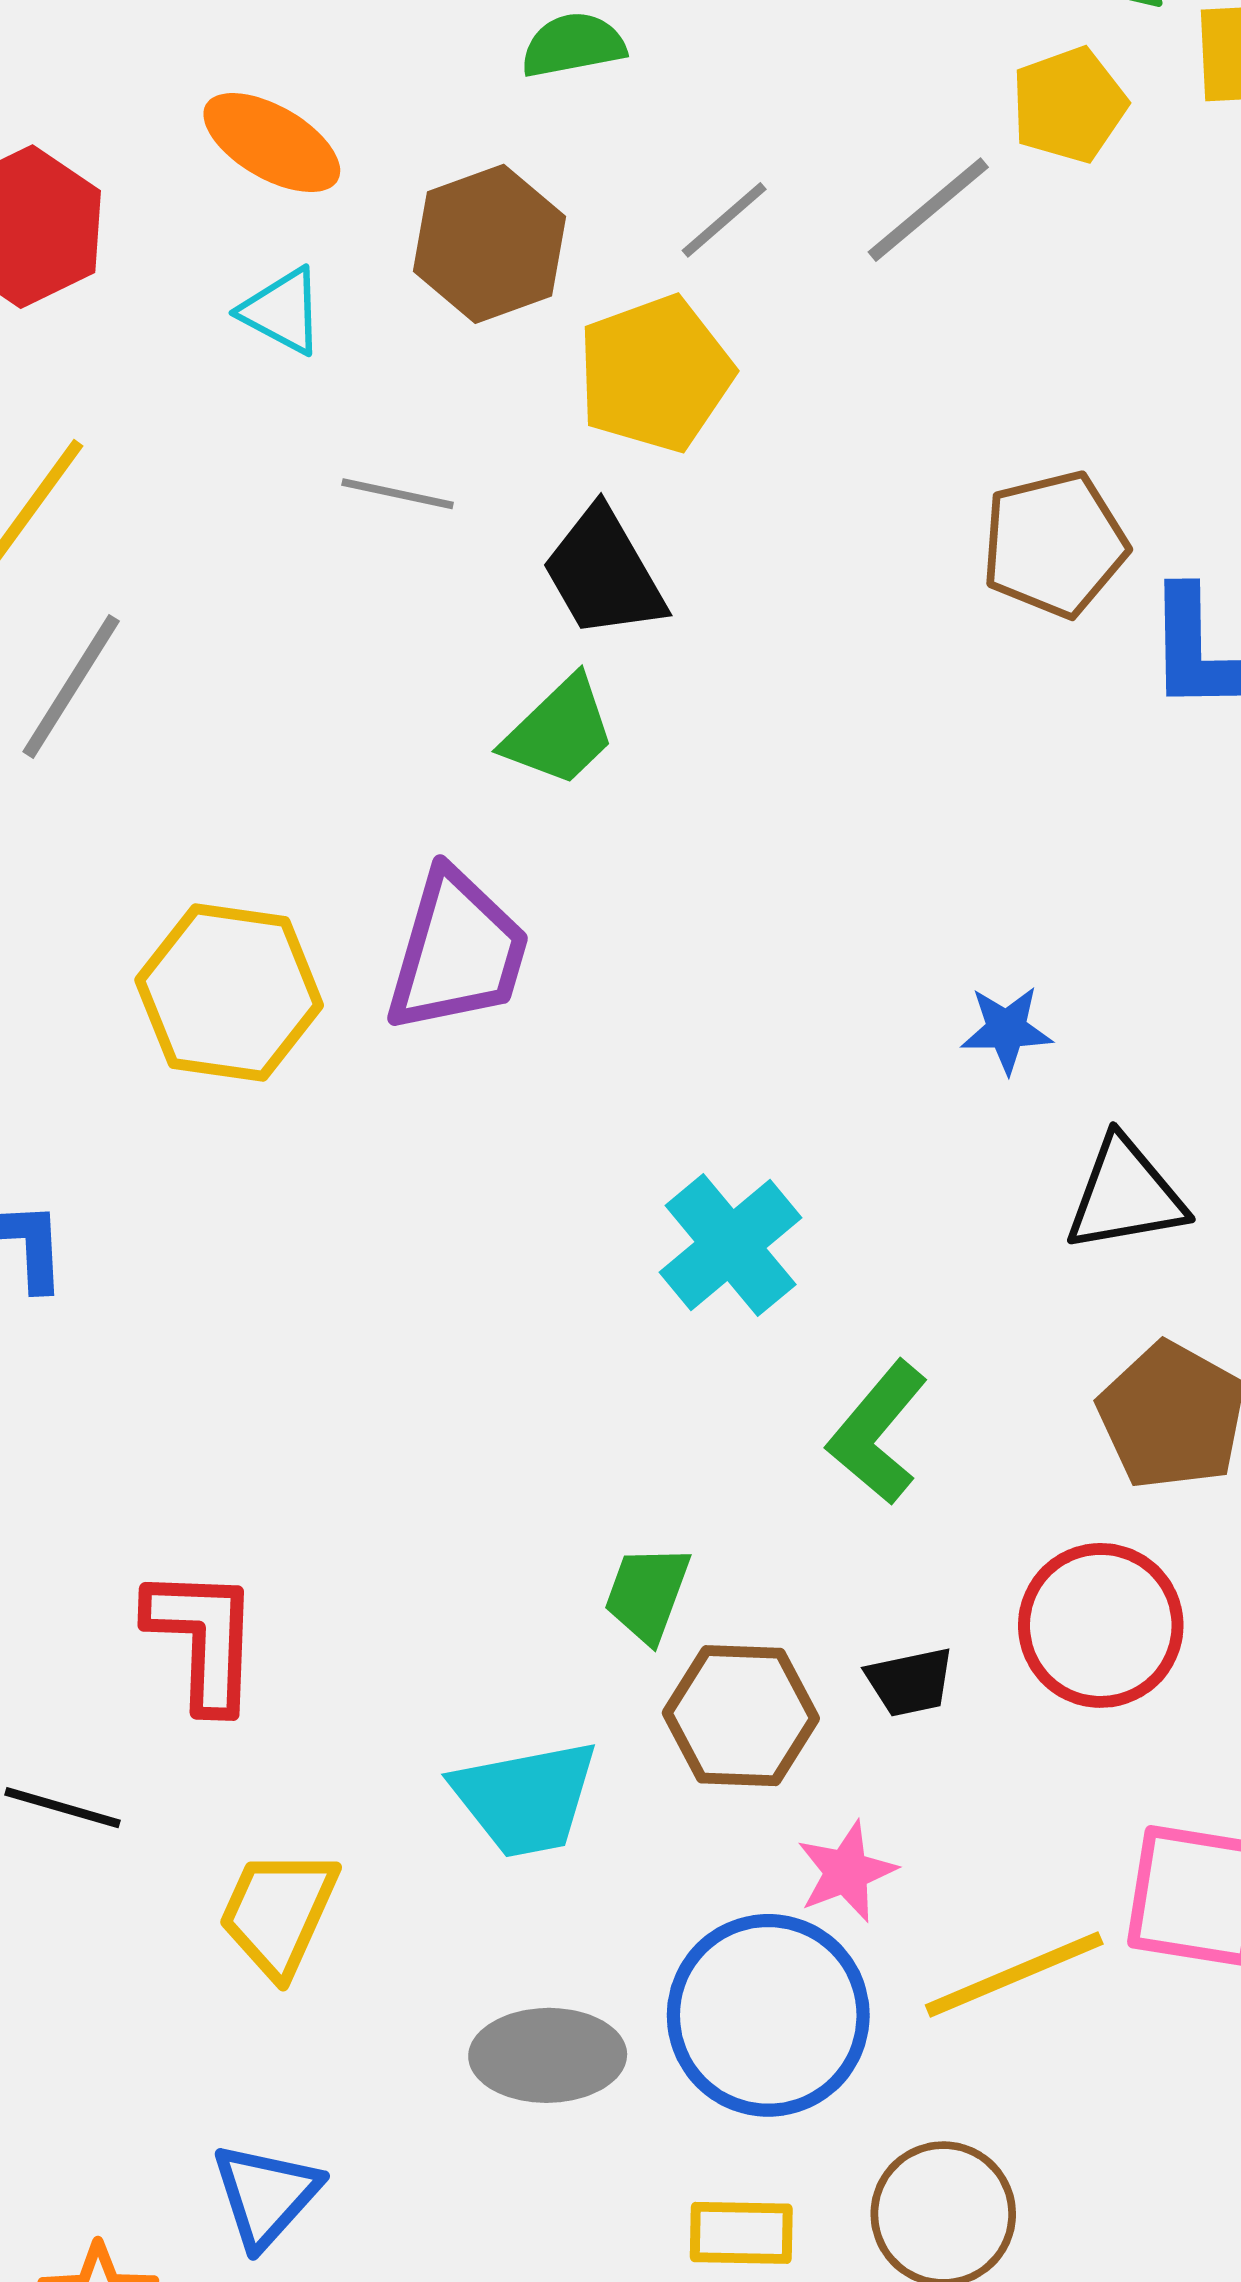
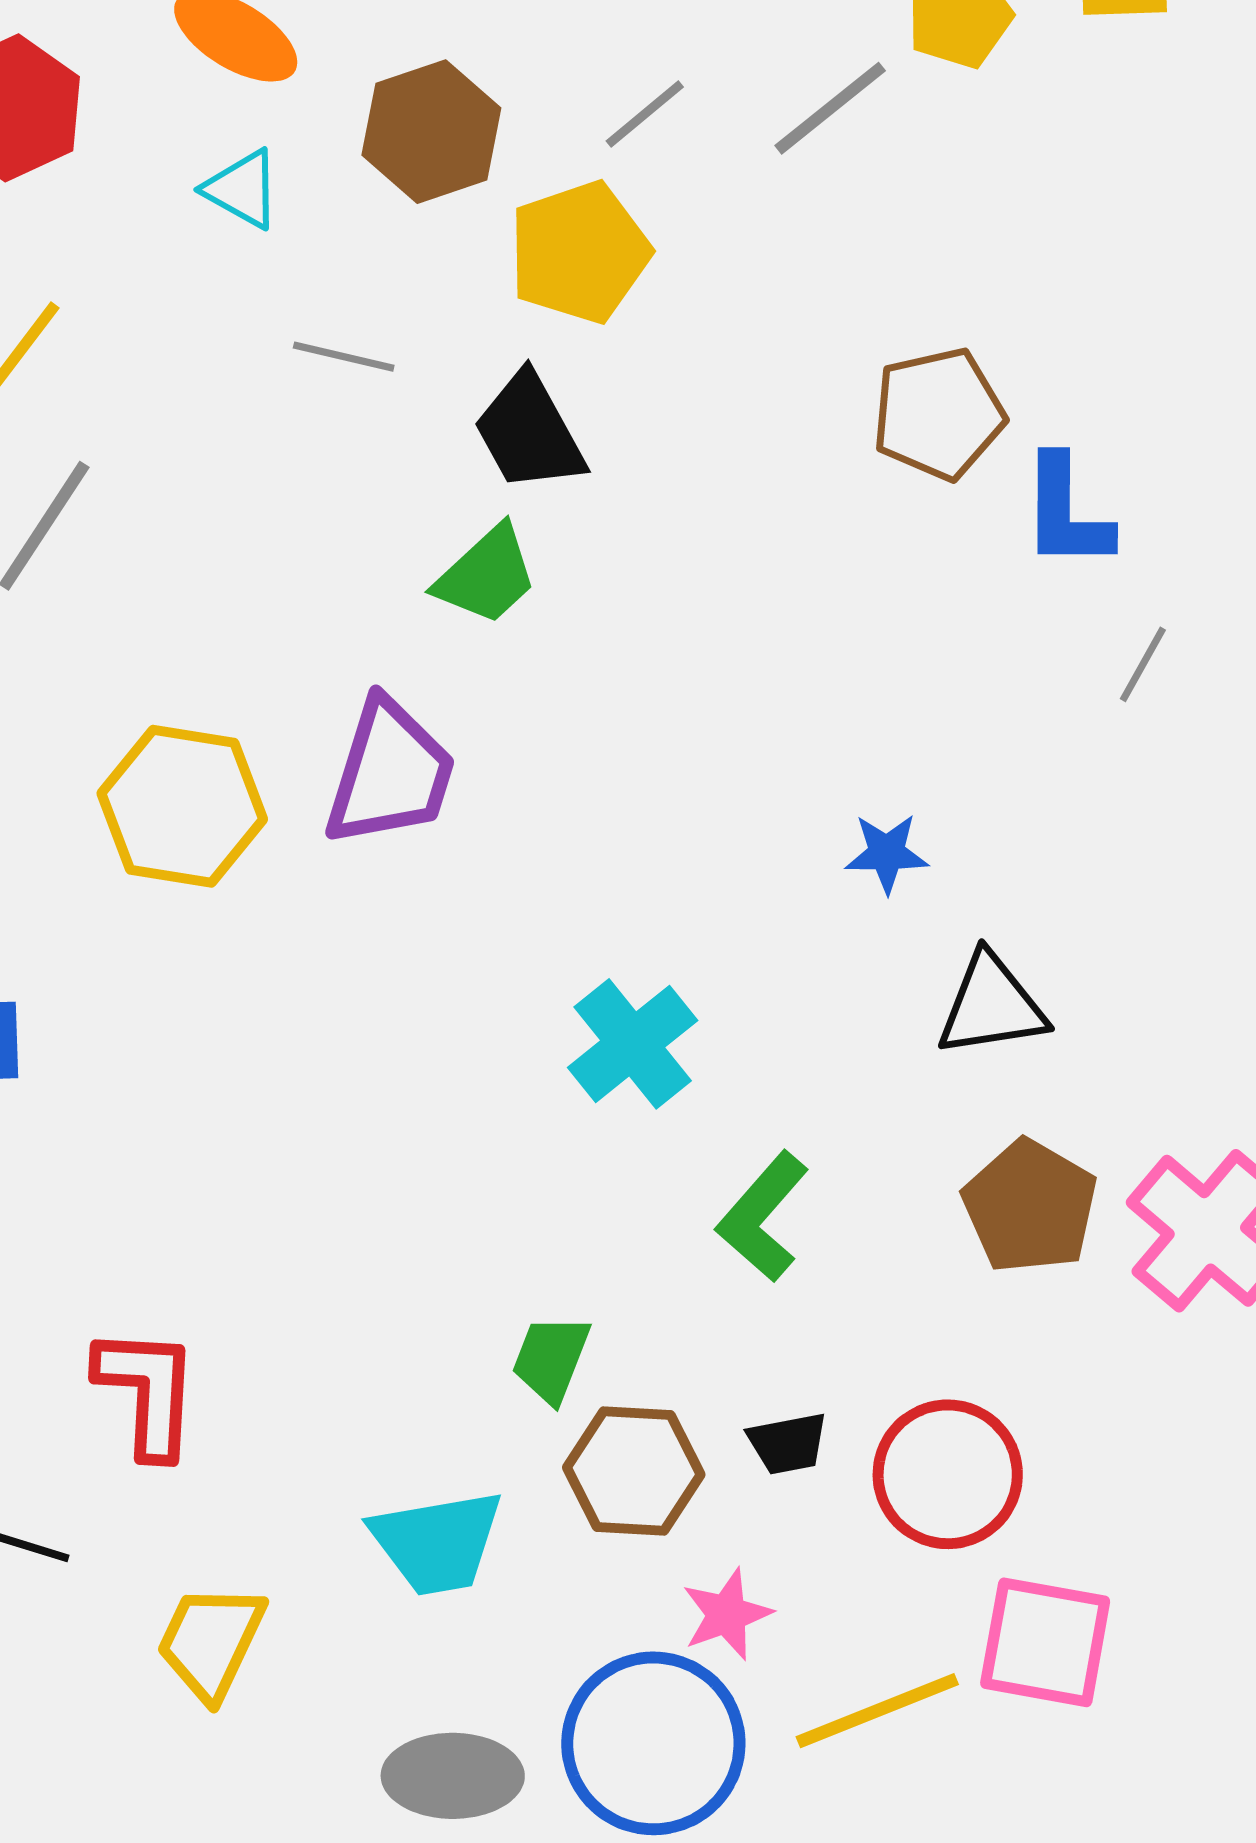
red circle: (1101, 1625) -> (948, 1474), moved

